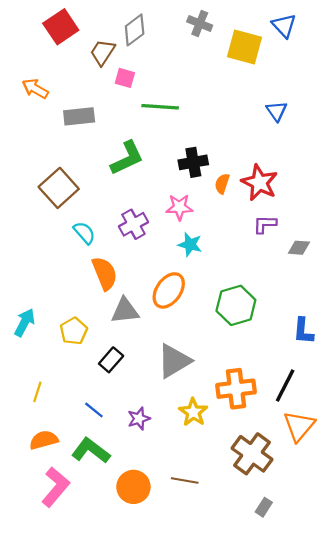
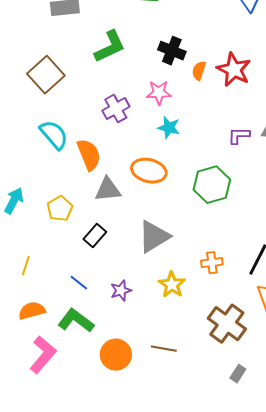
black cross: (193, 162) -> (172, 51), turned 32
purple L-shape: (265, 224) -> (239, 136), moved
cyan semicircle: (84, 233) -> (54, 135), moved, size x1.4
orange ellipse: (169, 290) -> (149, 171), turned 68
orange cross: (236, 389) -> (212, 263), size x0.6

